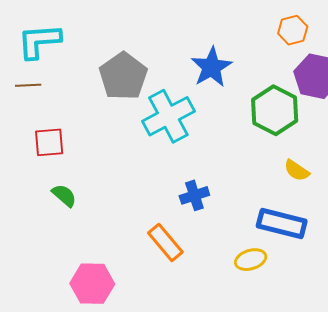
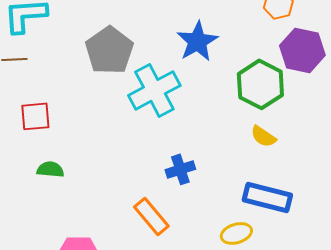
yellow semicircle: (297, 170) -> (263, 136), moved
green semicircle: (64, 195) -> (50, 169), turned -36

